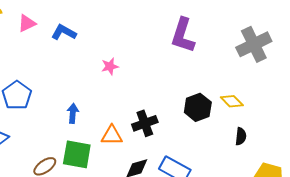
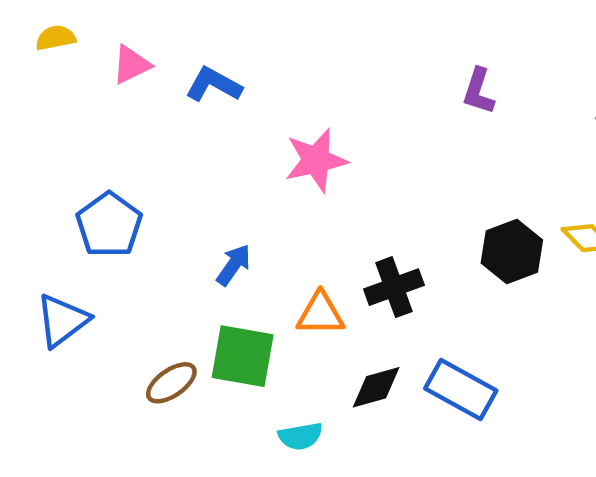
purple L-shape: (183, 35) -> (478, 91), size x0.6
pink star: (110, 66) -> (316, 160), size x1.6
blue arrow: (73, 113) -> (234, 265), turned 30

